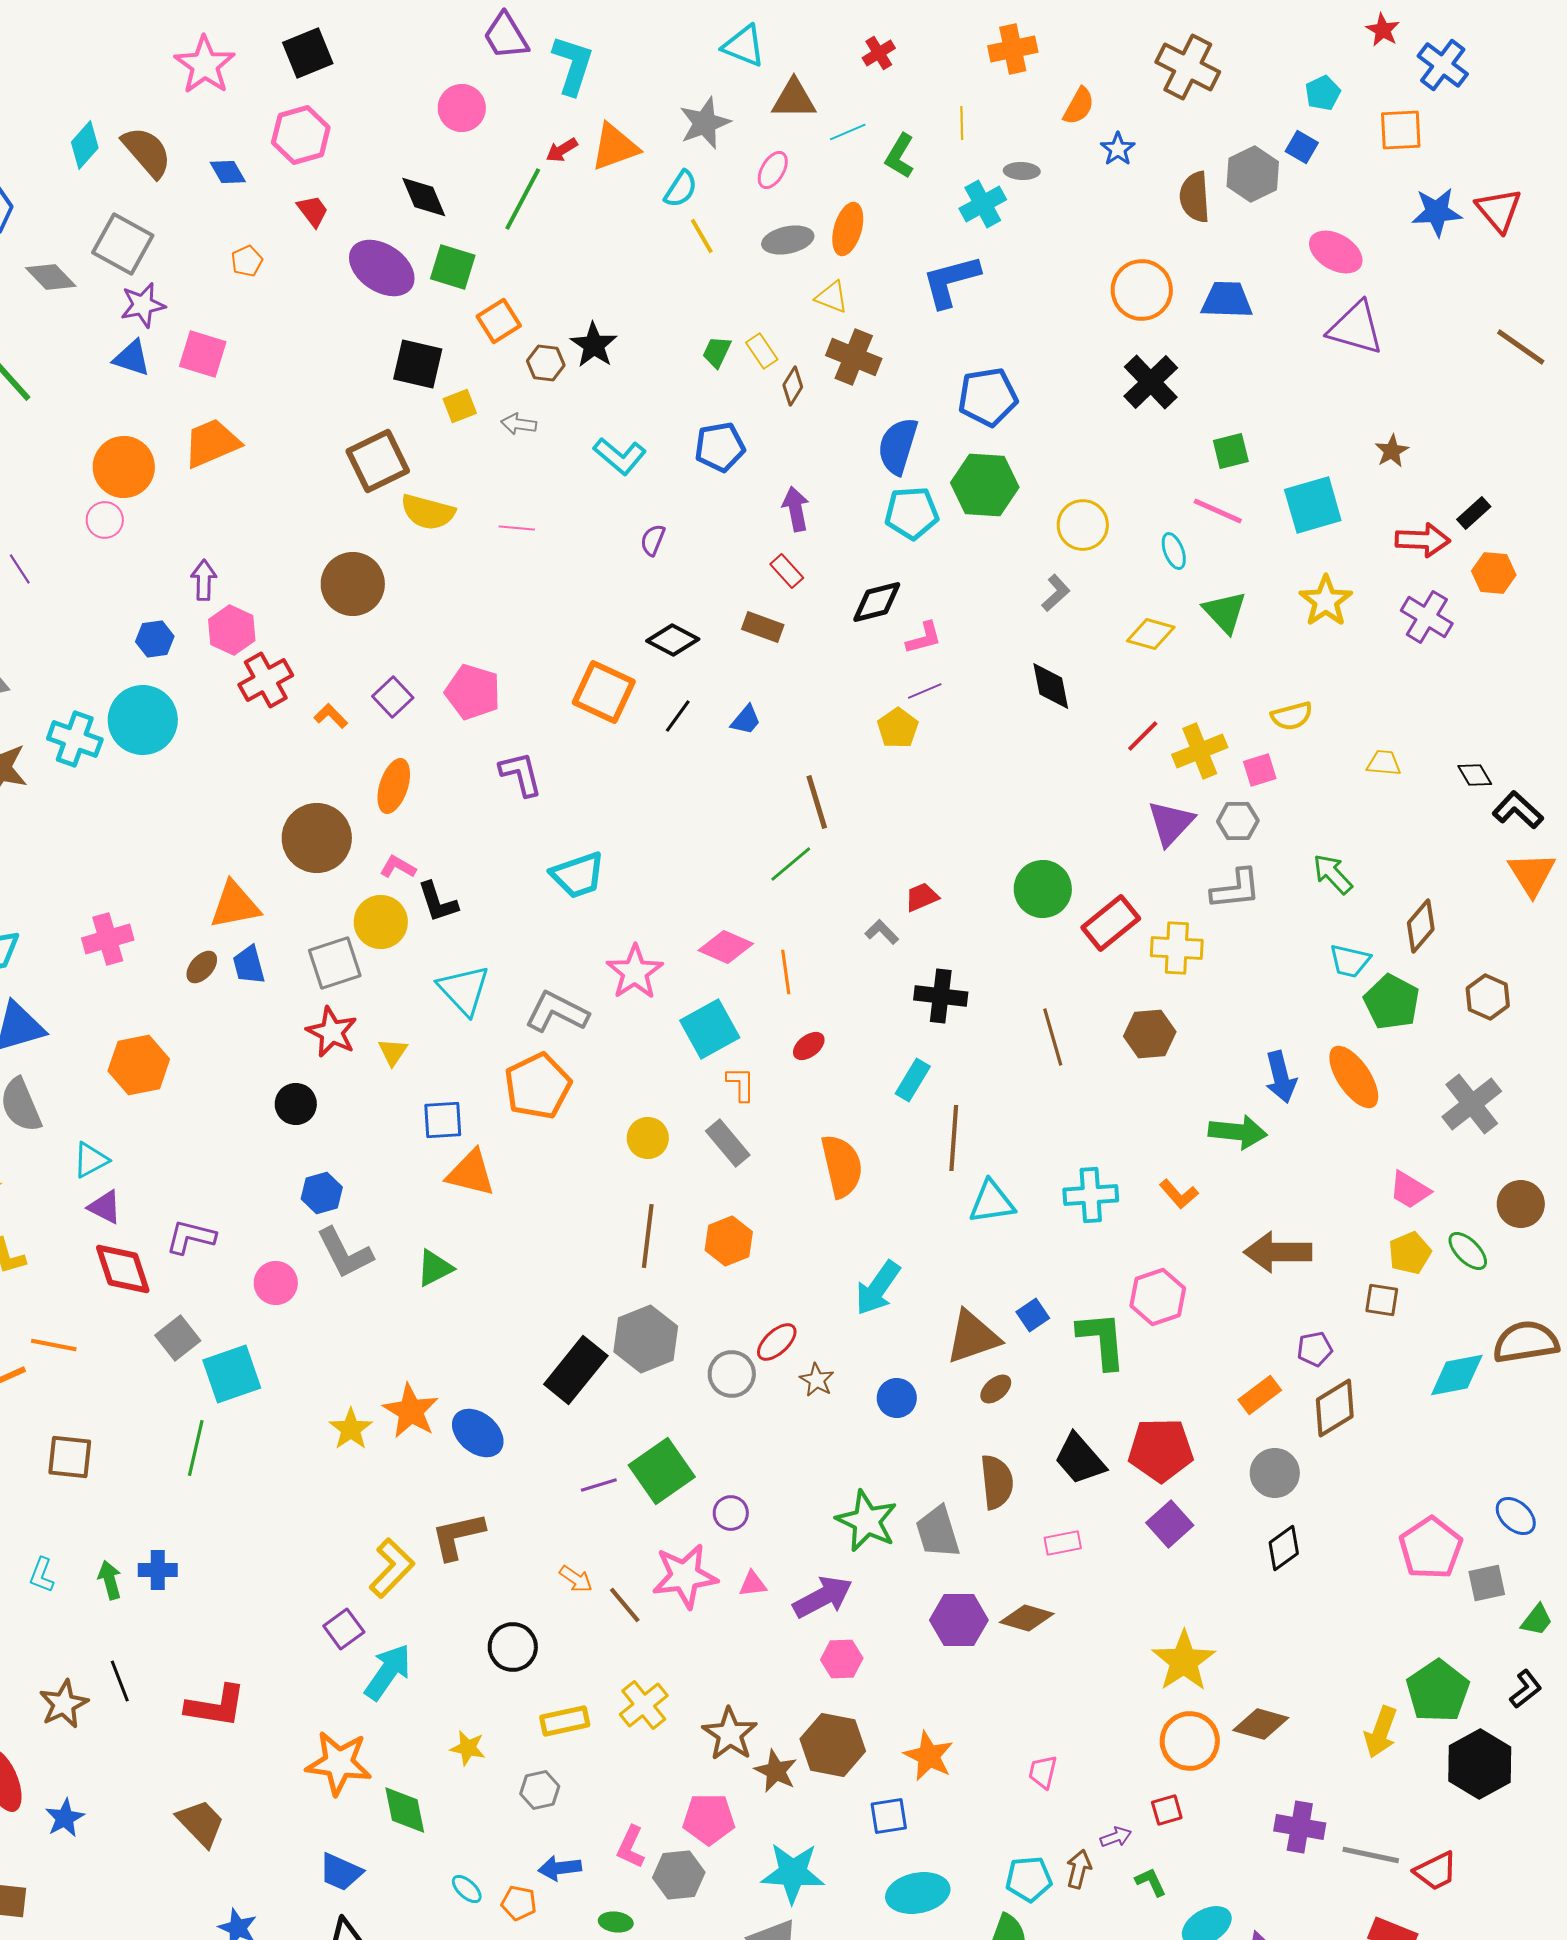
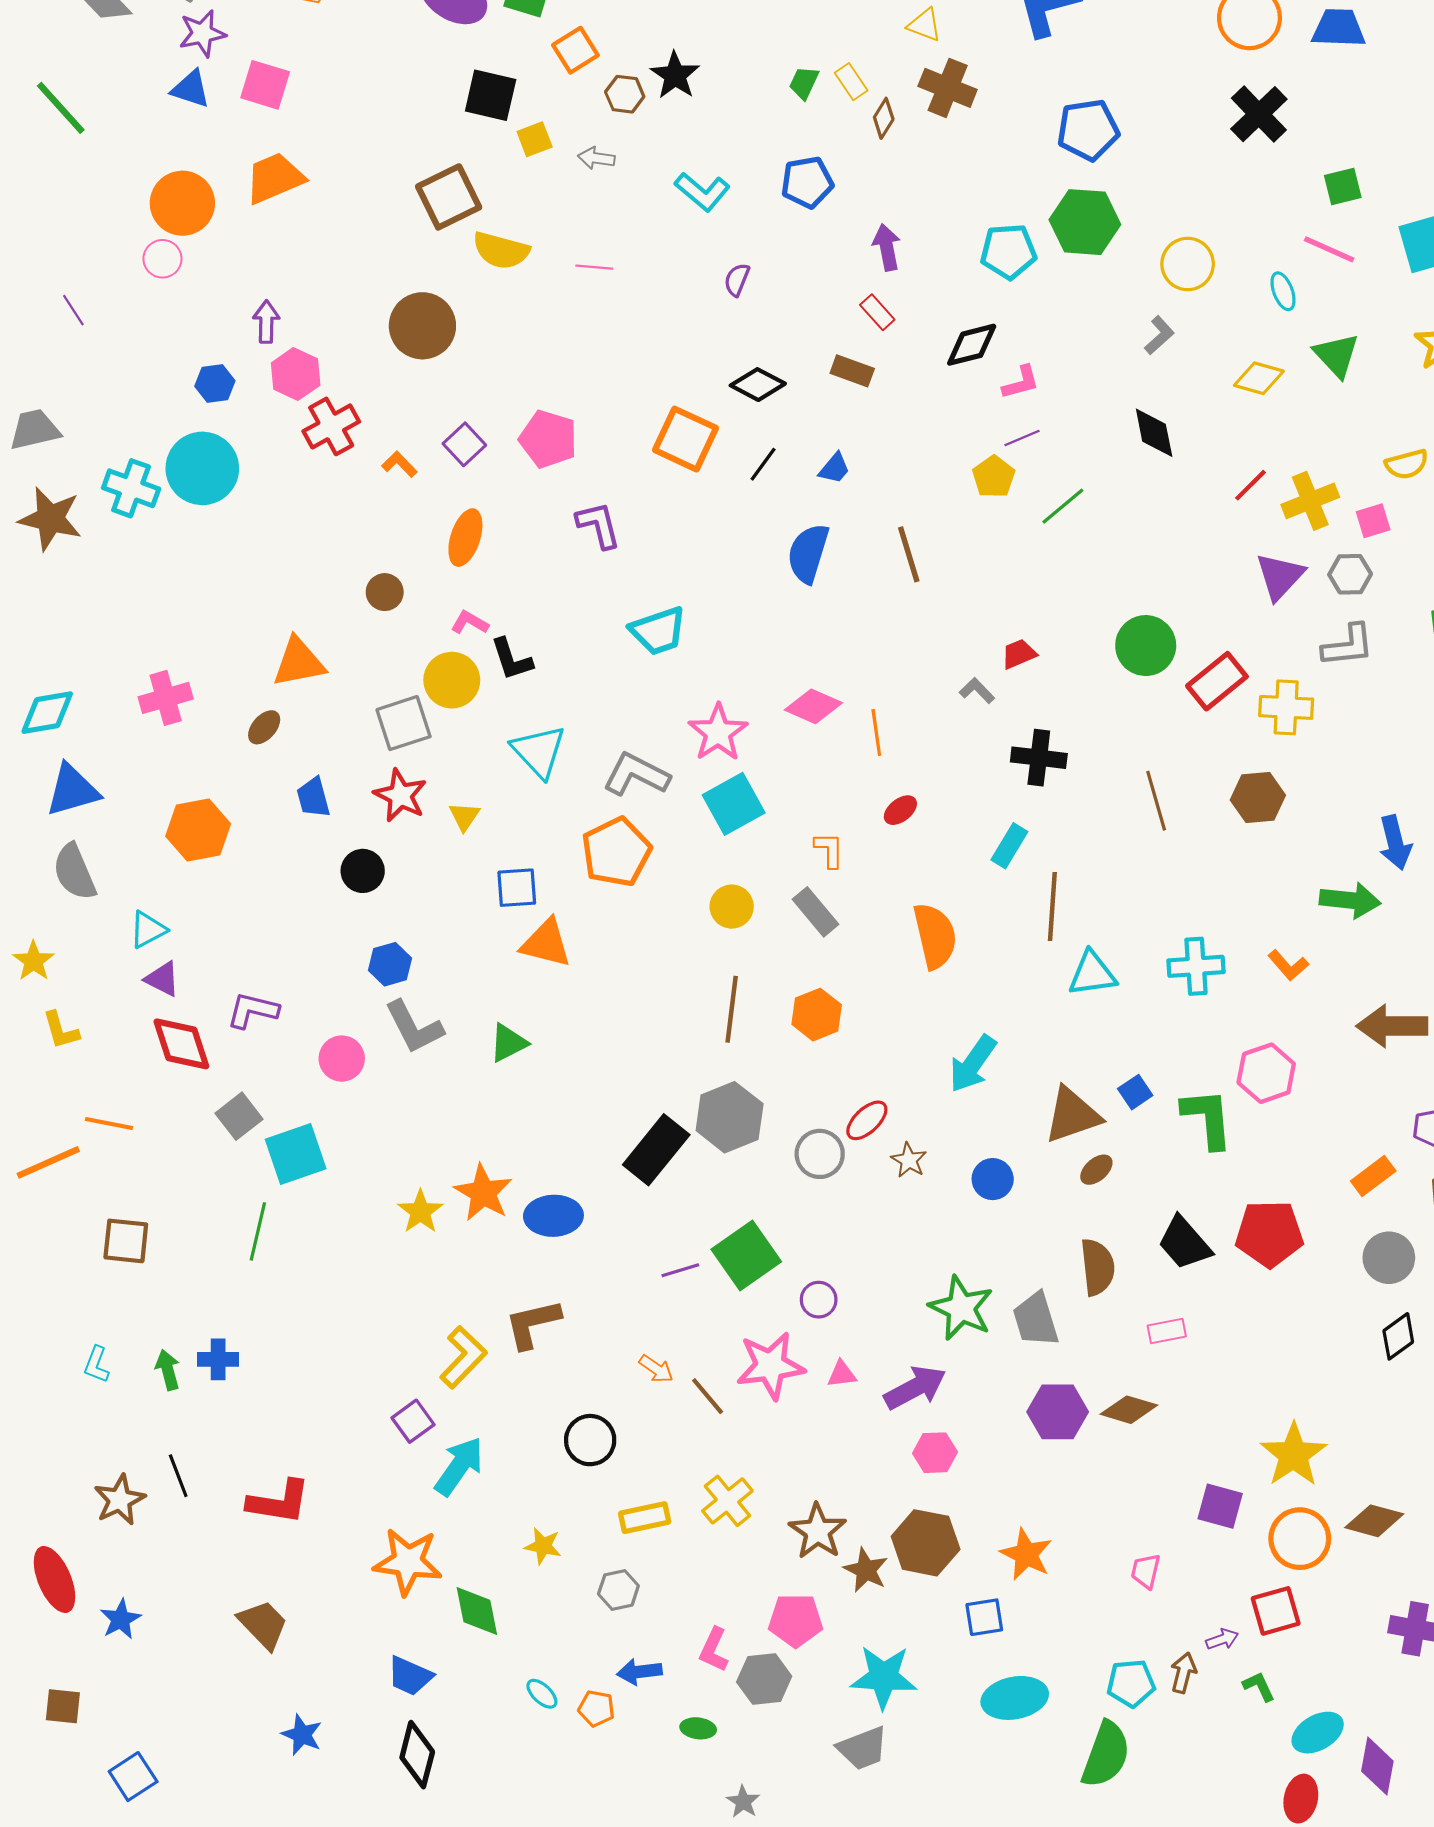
blue semicircle: (898, 446) -> (808, 553), moved
brown circle: (317, 838) -> (385, 592), size x0.5
green line: (791, 864) -> (1063, 506), moved
blue trapezoid: (249, 965) -> (313, 798), moved
cyan square: (710, 1029) -> (734, 804), moved
blue ellipse: (478, 1433) -> (553, 1216), turned -42
purple square: (1170, 1524) -> (1220, 1506), moved, turned -33
red square: (1167, 1810) -> (1276, 1611), size x1.5

